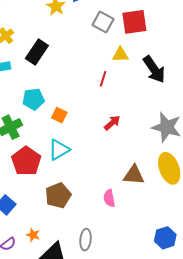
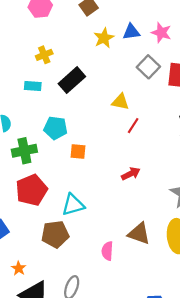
yellow triangle: (120, 55) -> (120, 102), moved
orange square: (59, 115) -> (78, 152), turned -35
cyan triangle: (59, 150) -> (73, 205), moved

